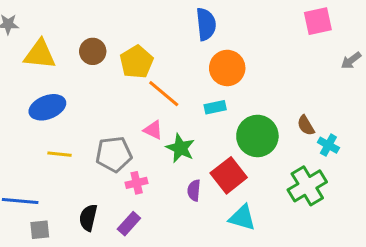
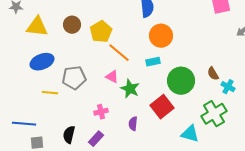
gray pentagon: (114, 154) -> (74, 78), moved
purple semicircle: (194, 190) -> (133, 124), moved
cyan triangle: (242, 218) -> (190, 134), moved

